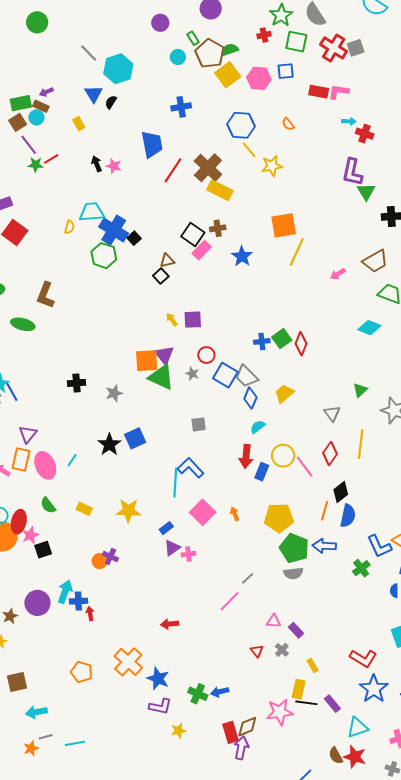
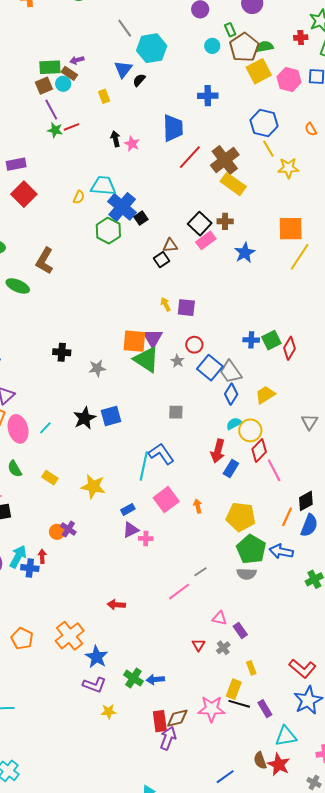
red diamond: (330, 454) -> (259, 450), moved
yellow circle: (283, 456) -> (250, 430), moved
red arrow: (90, 614) -> (42, 556), moved

